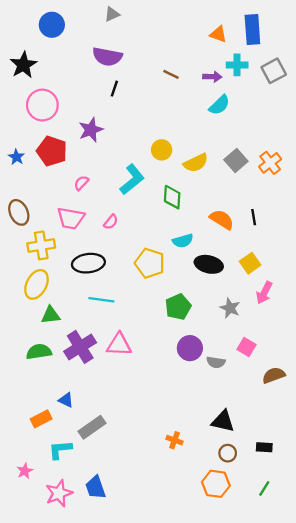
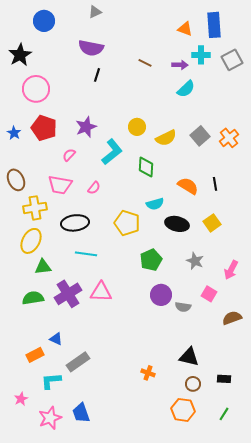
purple star: (91, 130) -> (86, 127), moved
pink arrow: (264, 293) -> (231, 270), moved

